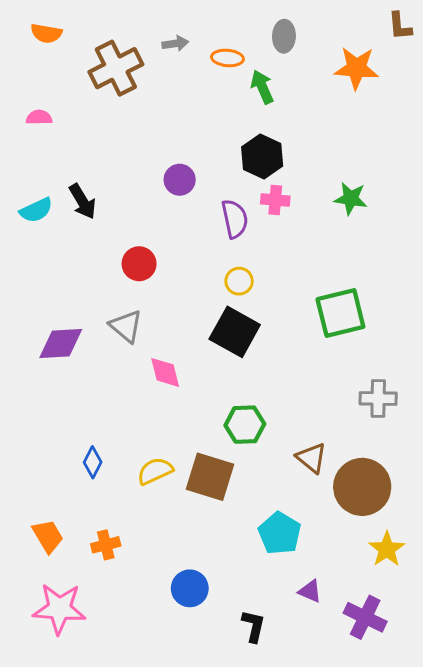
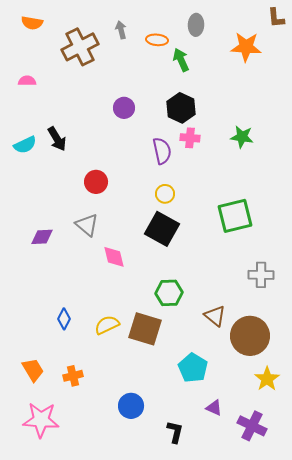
gray arrow: (175, 43) -> (121, 30), turned -96
purple circle: (180, 180) -> (124, 108), moved
purple diamond: (61, 343) -> (42, 237), size x0.7

